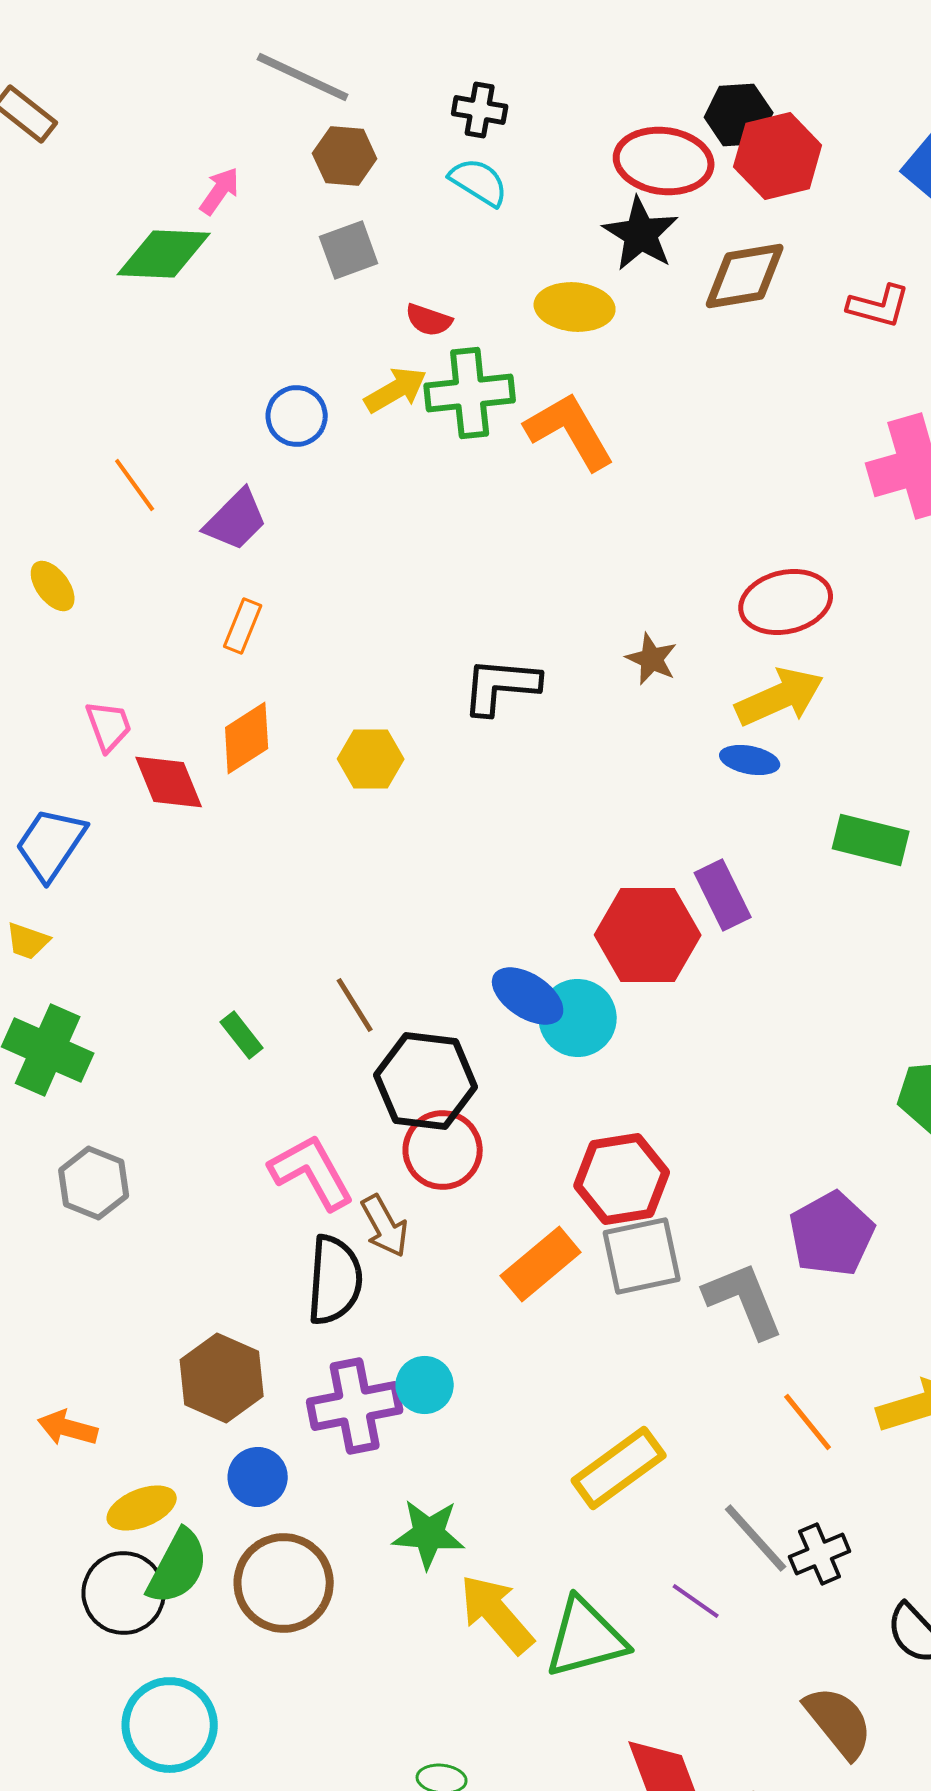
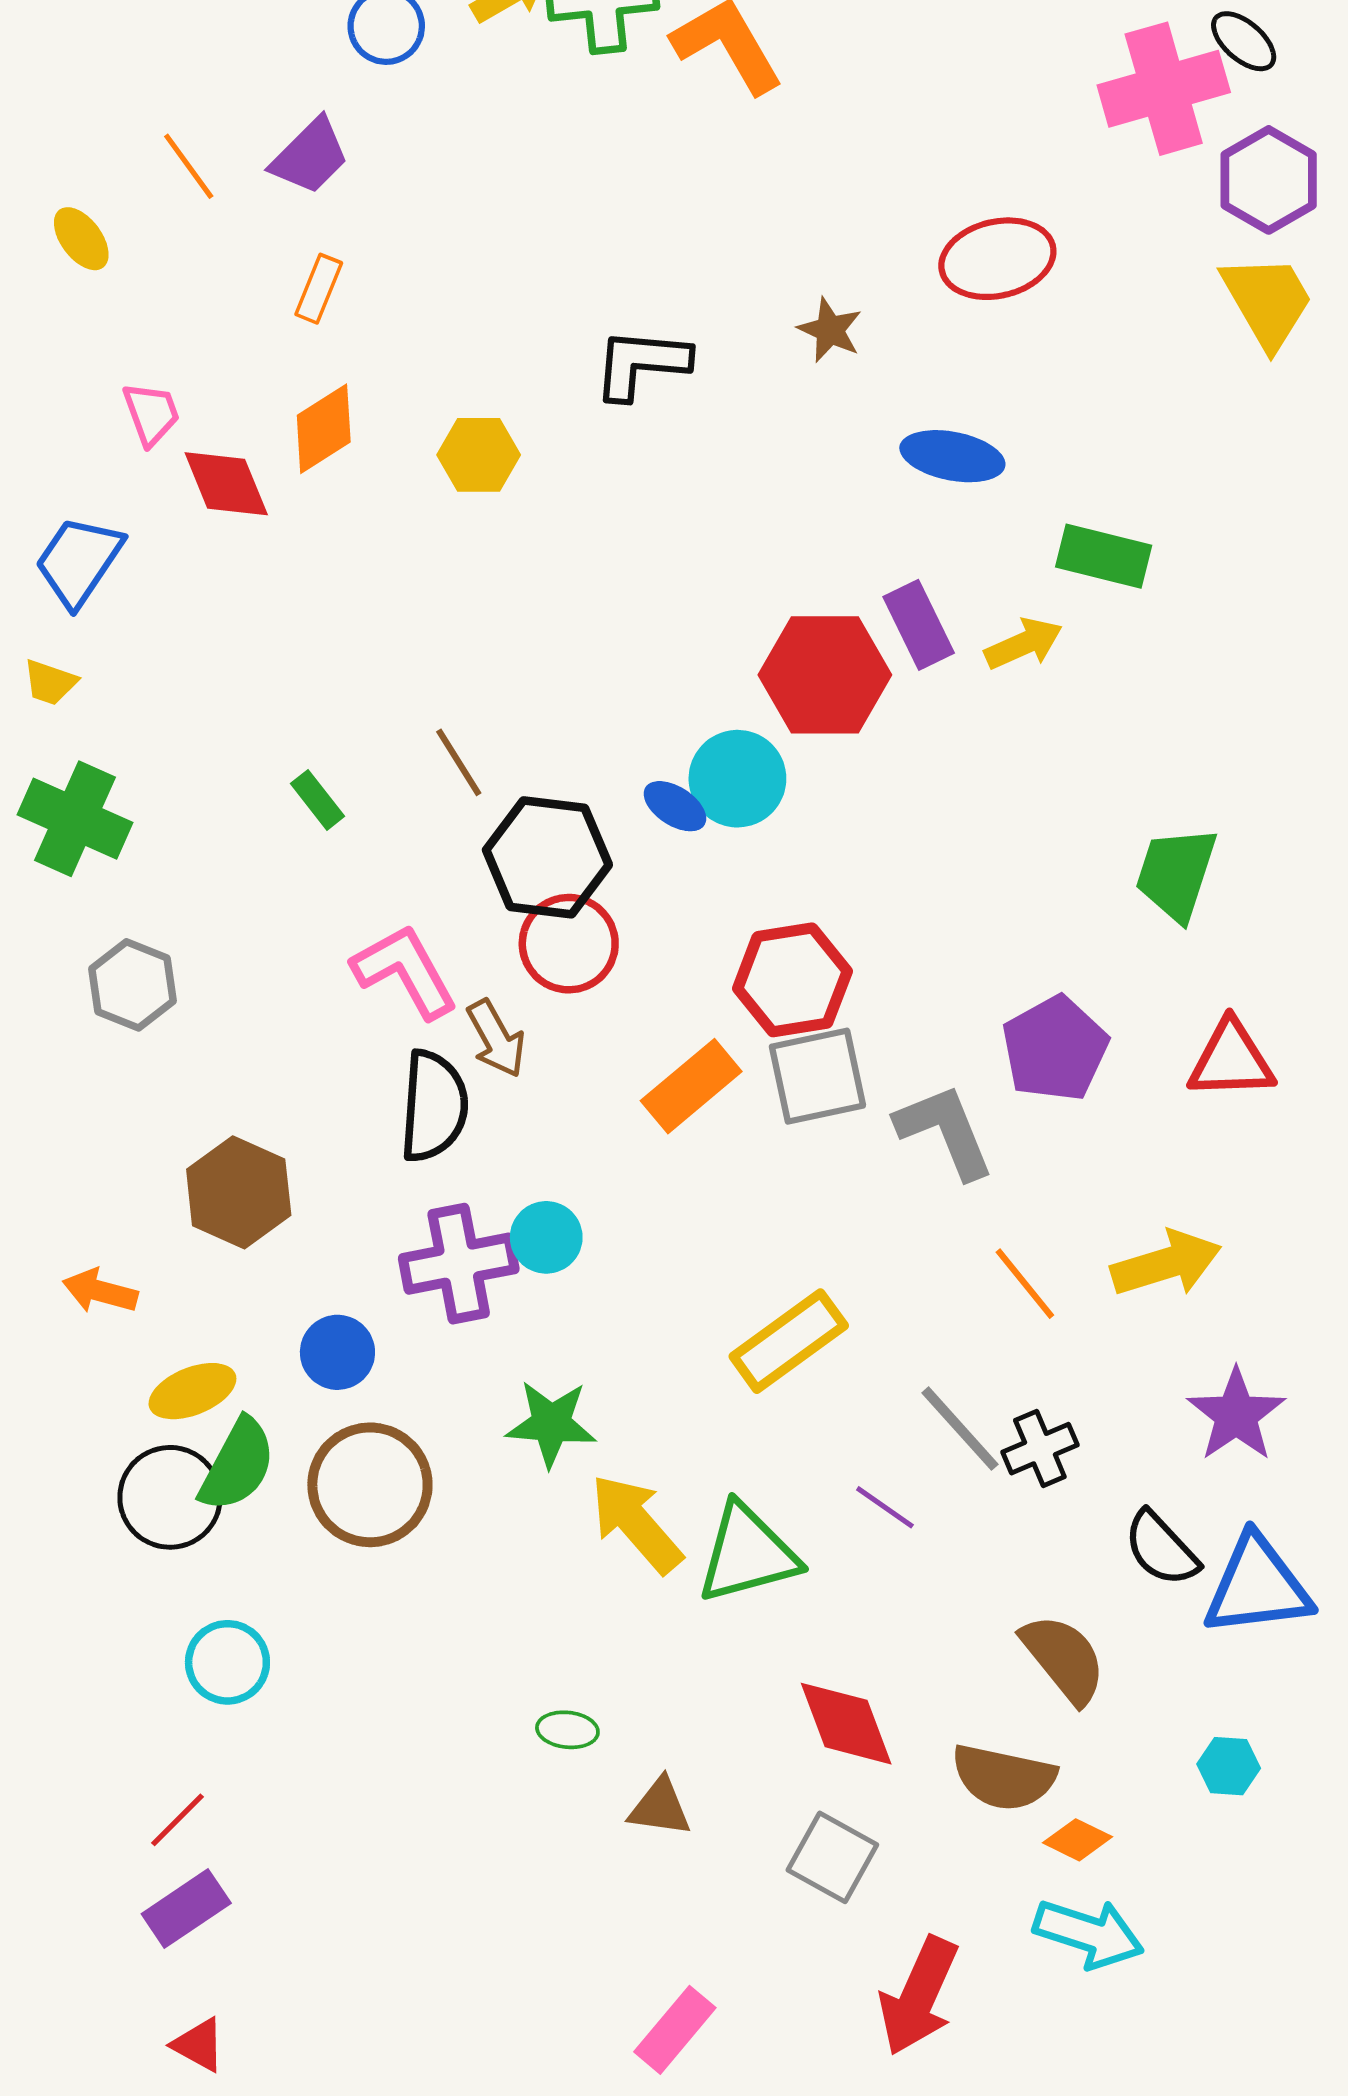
orange line: (135, 485) -> (189, 166), moved
yellow arrow: (780, 697) -> (1024, 644), moved, size x0.7
blue ellipse: (750, 760) -> (952, 456), size x1.4
blue ellipse: (528, 996) -> (675, 806), moved, size x0.7
brown hexagon: (222, 1378) -> (239, 1192), moved
cyan circle: (170, 1725) -> (227, 1662), size x0.7

